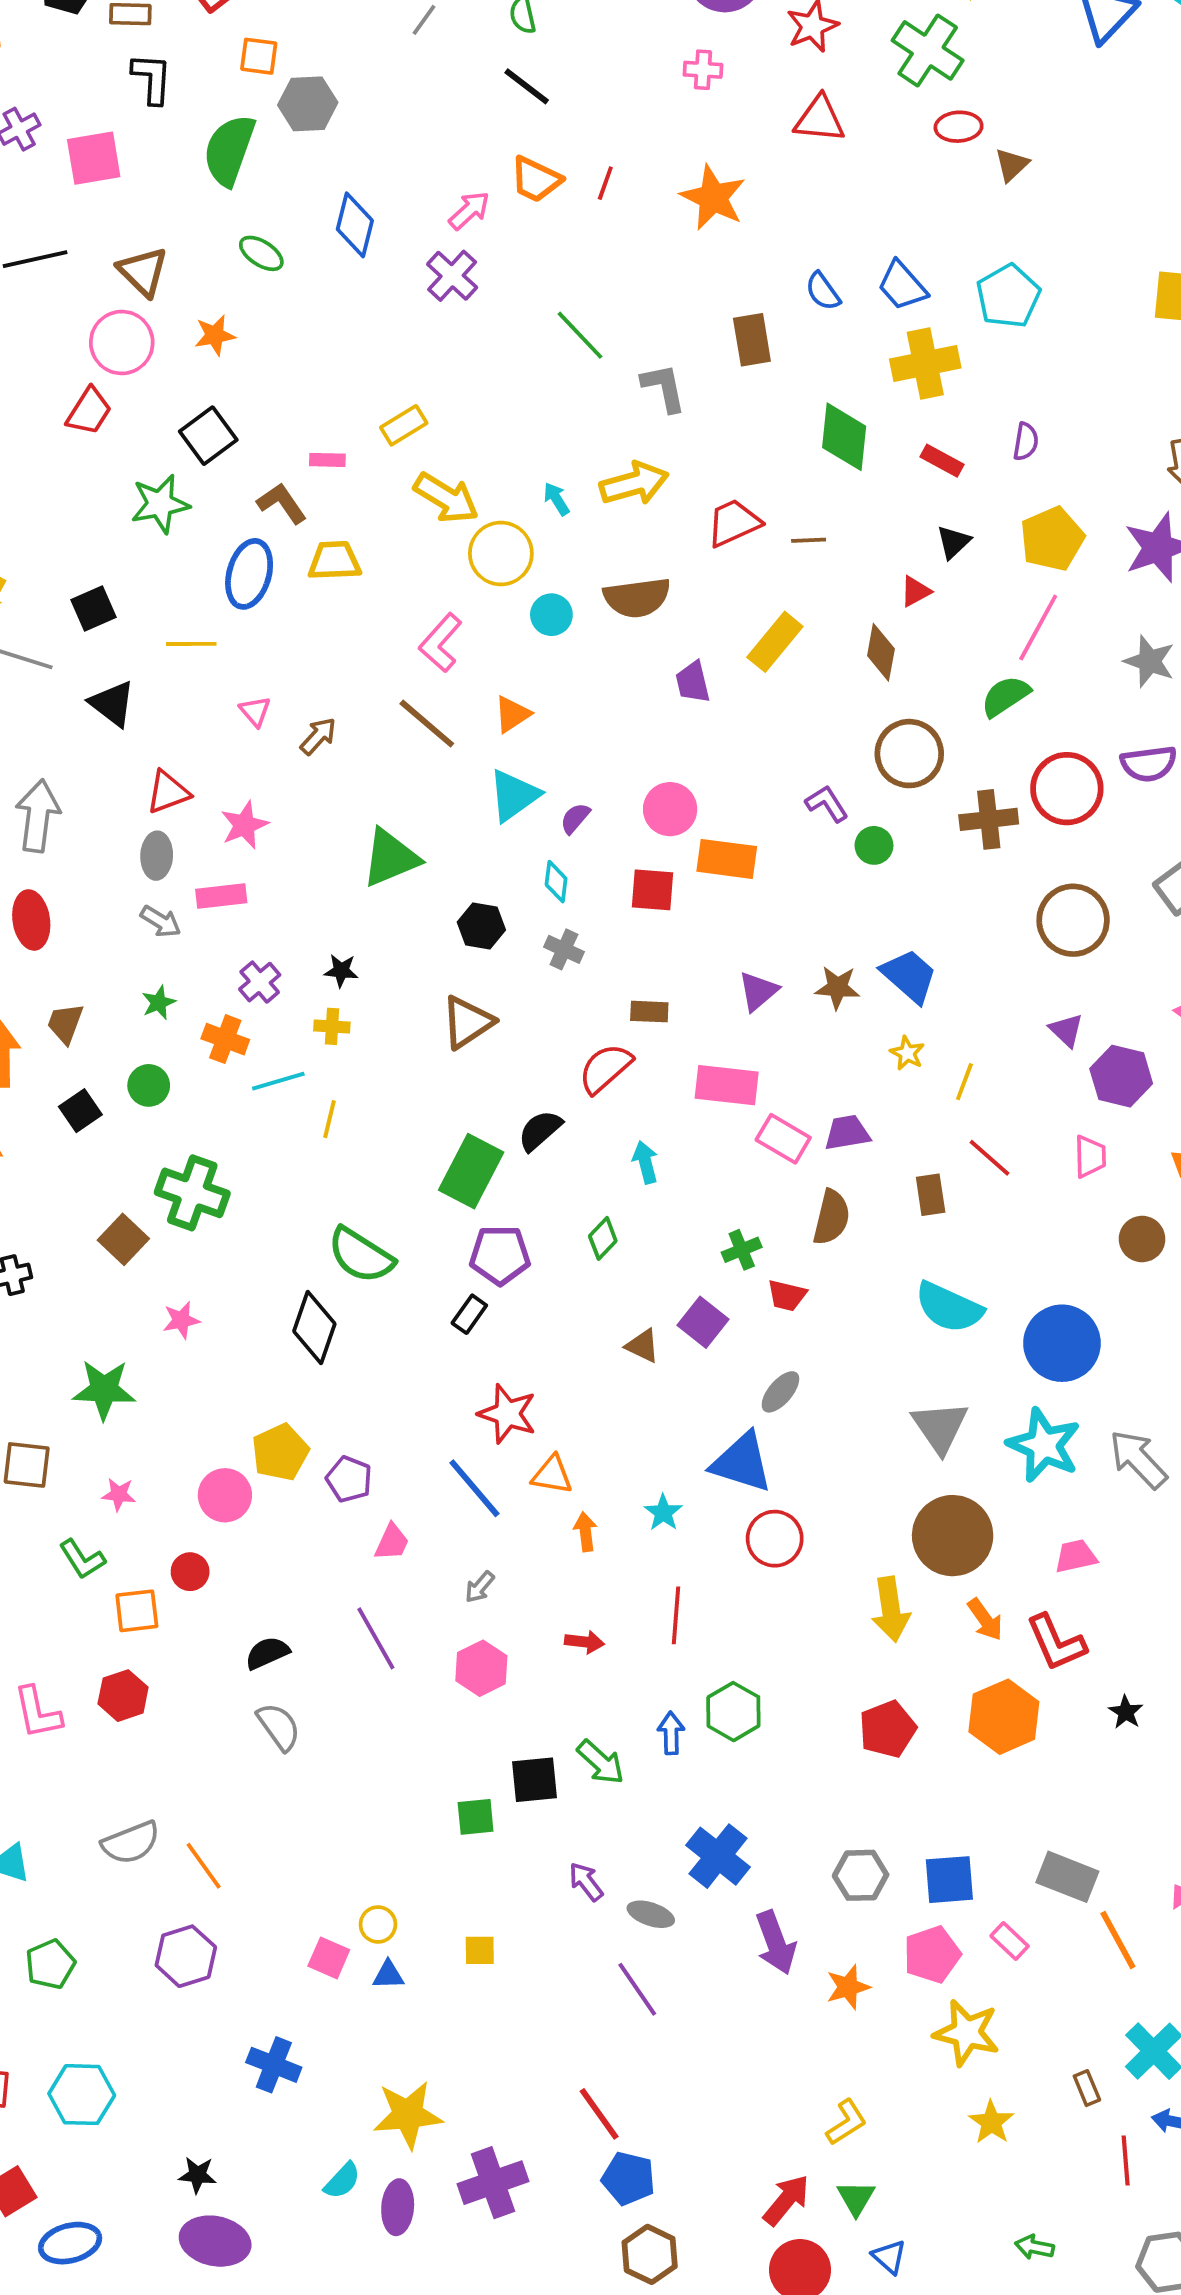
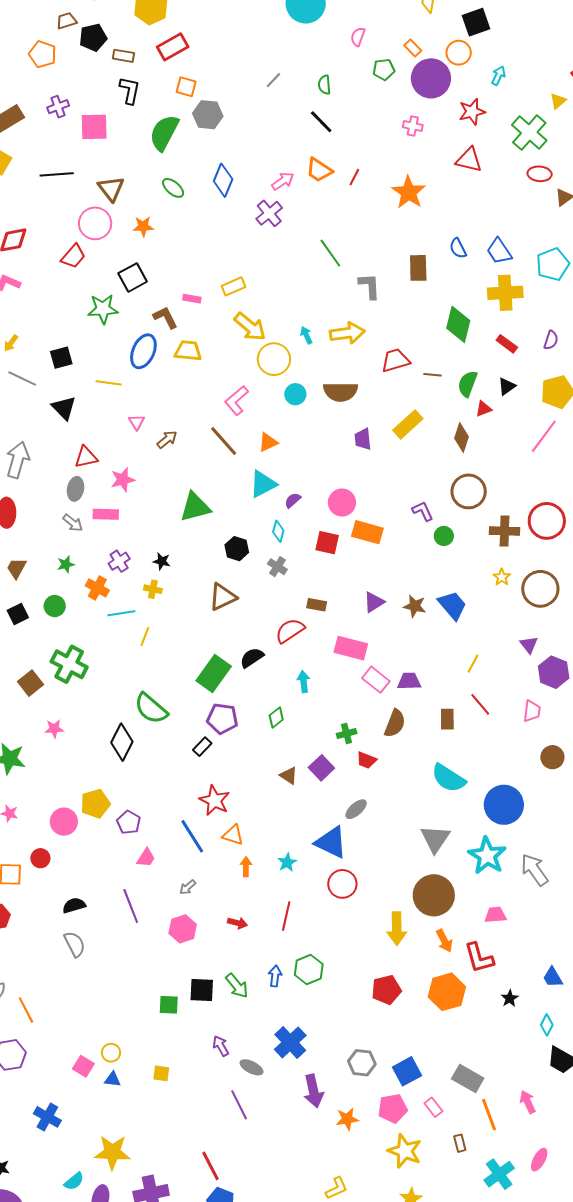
green semicircle: (1005, 696) -> (468, 384), moved, turned -44
yellow star: (907, 1053) -> (502, 577), moved
blue square: (949, 1880) -> (407, 1071), turned -32
brown rectangle: (1087, 2088) -> (460, 1143), moved

